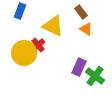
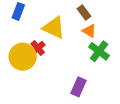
purple rectangle: (79, 67) -> (79, 87), moved
green cross: (95, 76) -> (99, 51), moved

